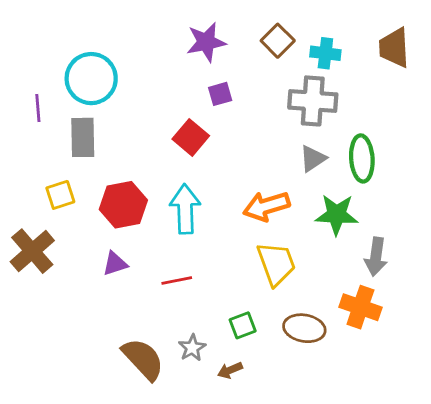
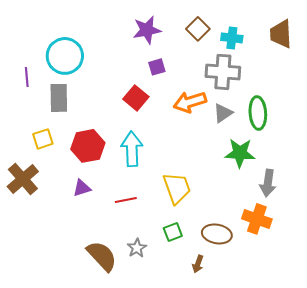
orange arrow: (266, 206) -> (190, 102), moved
yellow trapezoid: (276, 264) -> (177, 188), moved
brown arrow: (230, 370) -> (198, 264), moved, turned -48

